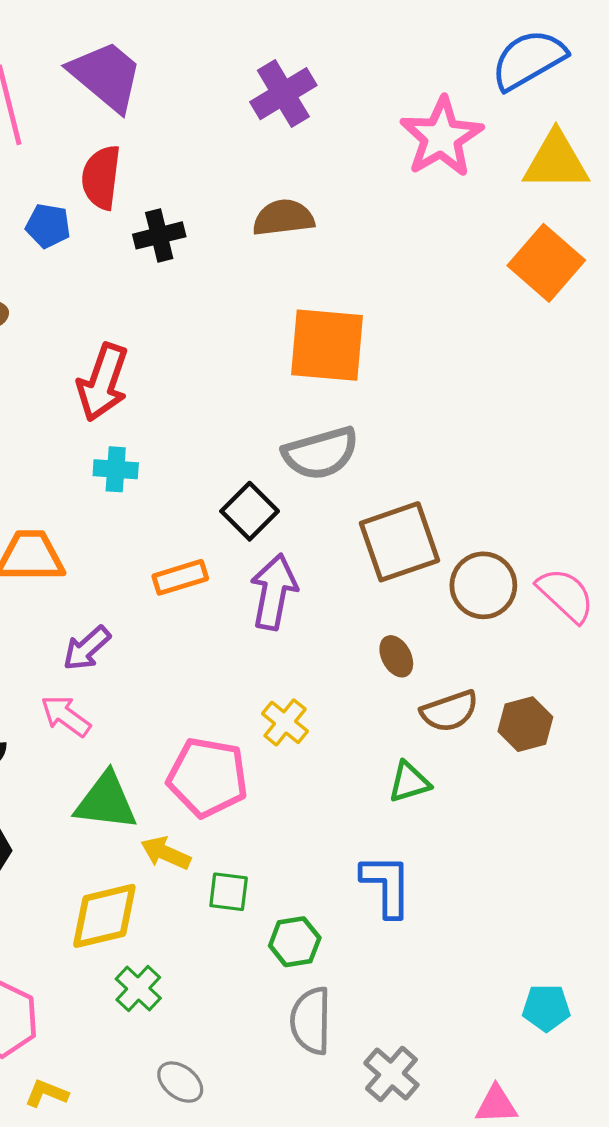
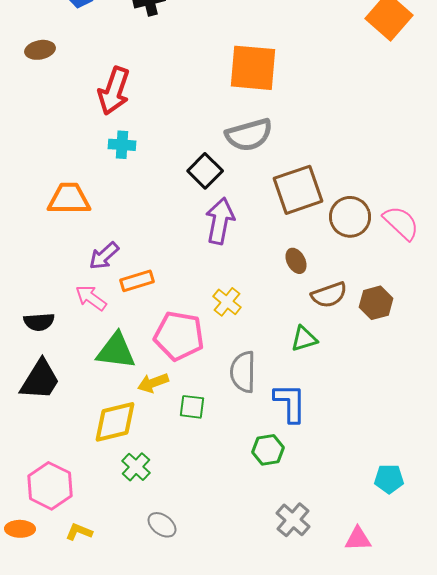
orange rectangle: (180, 577) -> (137, 281), moved
yellow arrow: (166, 853) -> (153, 383), turned -44
green hexagon: (295, 942) -> (268, 450), moved
gray semicircle: (311, 1021) -> (243, 372), moved

